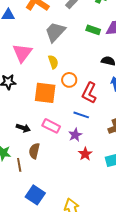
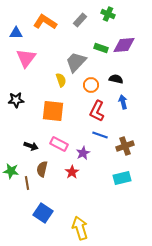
gray trapezoid: (55, 32) -> (76, 62), moved
pink triangle: (22, 53) -> (26, 58), moved
orange circle: (69, 80) -> (91, 85), moved
blue line: (81, 115) -> (100, 135), moved
red star: (85, 154) -> (72, 172), moved

